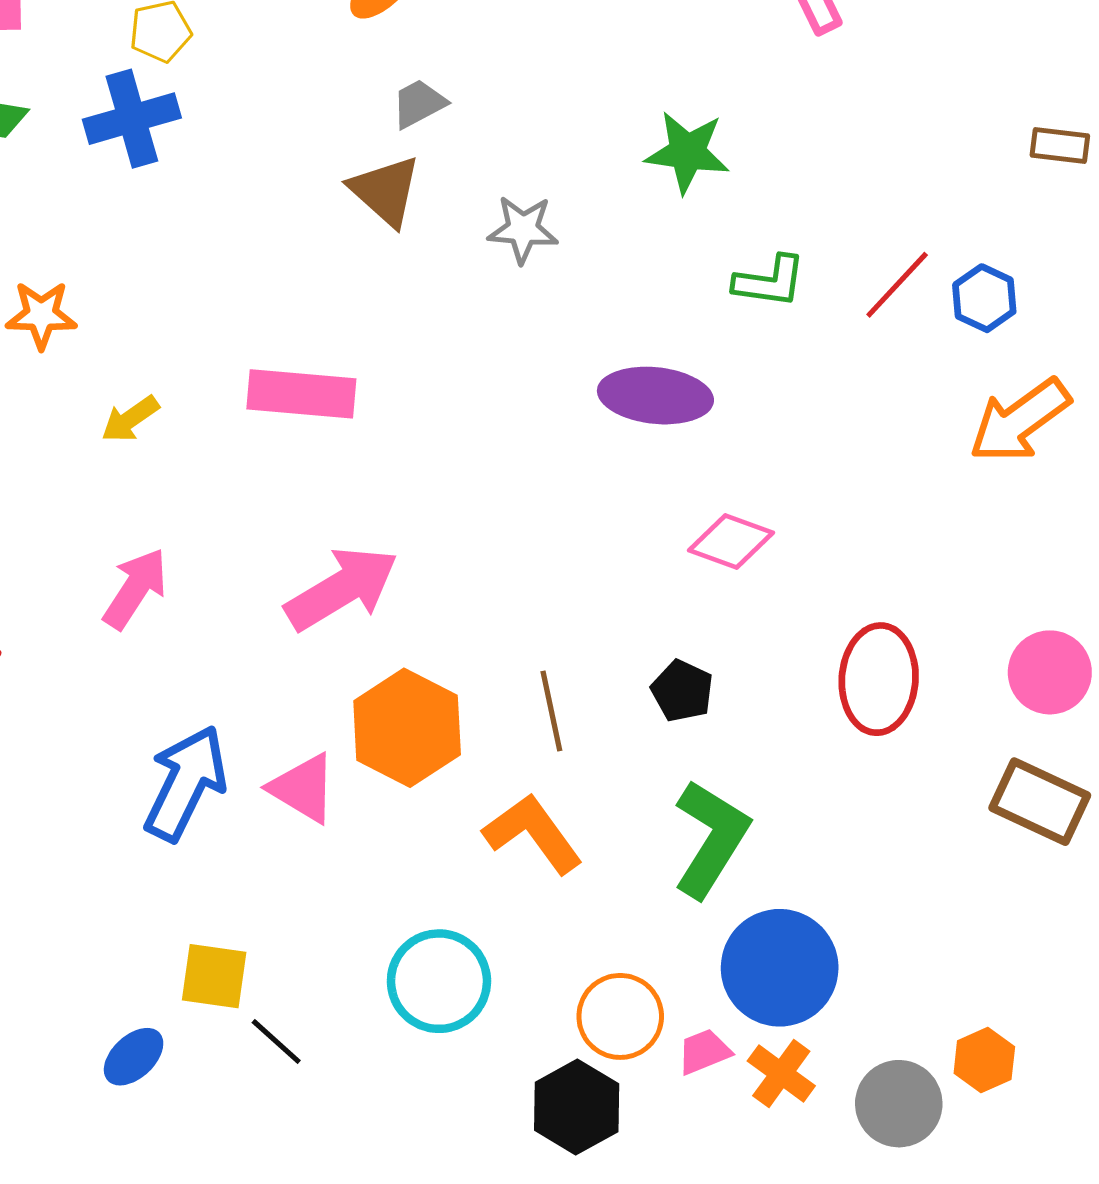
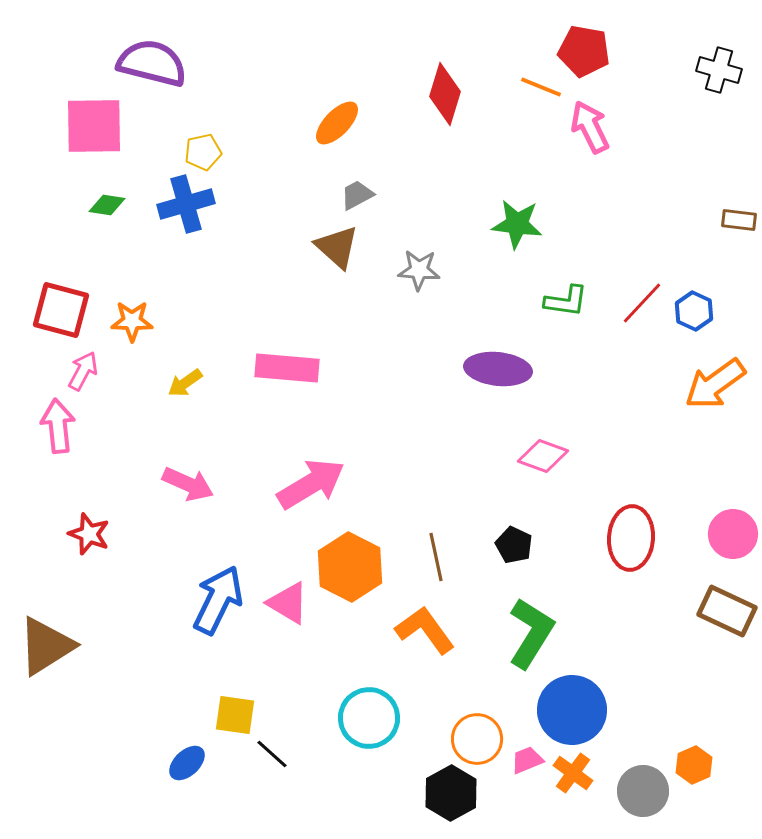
pink arrow: (135, 588) -> (188, 484), turned 81

